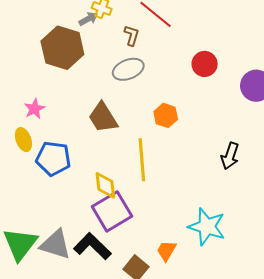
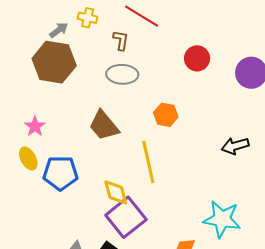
gray arrow: (88, 19) -> (59, 30), moved
gray ellipse: (128, 69) -> (122, 74), turned 32
black arrow: (230, 156) -> (235, 146), turned 64

